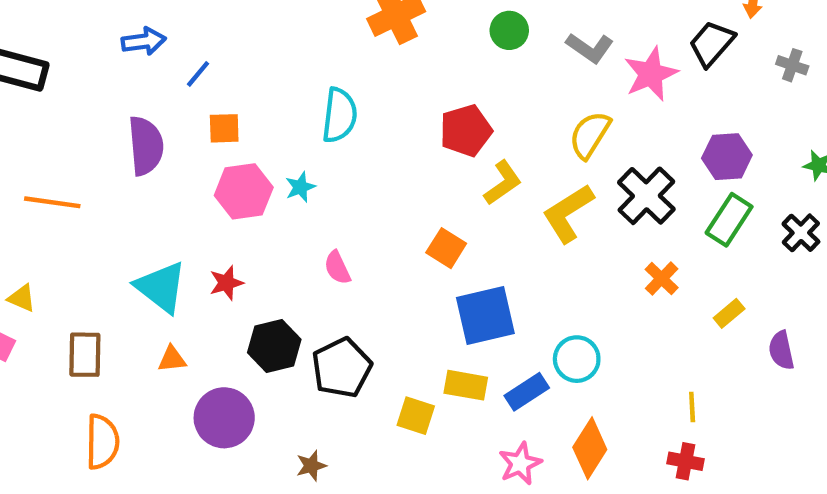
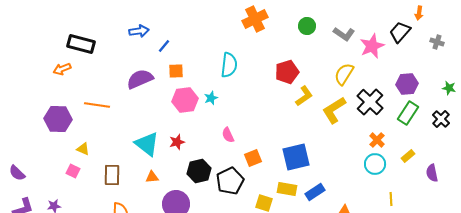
purple semicircle: (146, 146) -> (140, 79), turned -108
orange square: (446, 248) -> (253, 158), moved, turned 36
cyan circle: (577, 359) -> (375, 164), moved

